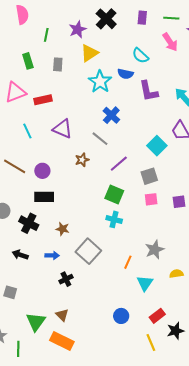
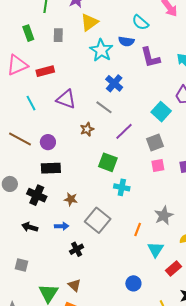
green square: (114, 194) -> (108, 162), moved
red rectangle: (157, 316) -> (174, 269), moved

